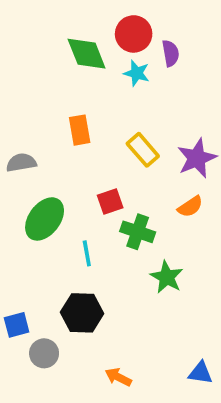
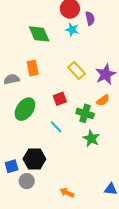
green diamond: (87, 54) -> (39, 34), moved
orange rectangle: (80, 130) -> (33, 68), moved
green cross: (138, 232) -> (85, 113), moved
cyan line: (87, 253) -> (56, 127), moved, turned -32
black hexagon: (82, 313) -> (34, 159), moved

